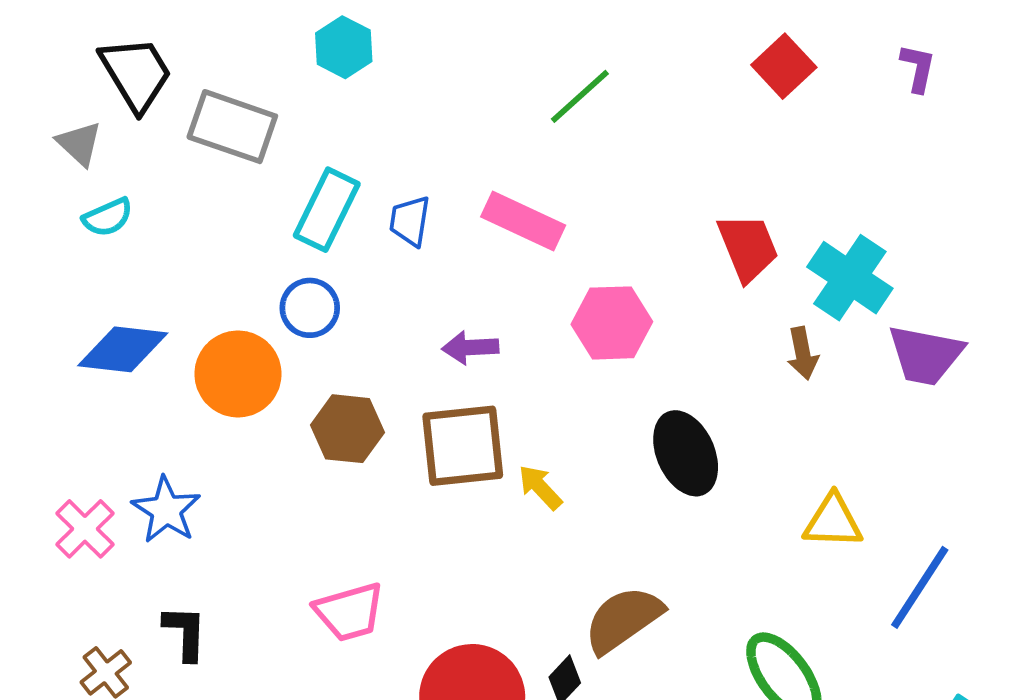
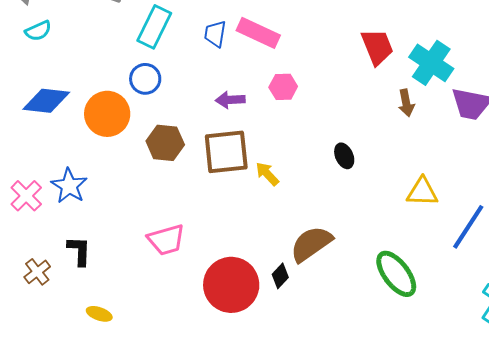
blue trapezoid: (410, 221) -> (215, 34), moved
pink hexagon: (612, 323) -> (283, 87), moved, size x0.7
black ellipse: (686, 453) -> (344, 156), size x0.6

